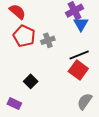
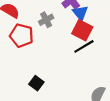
gray cross: (48, 40) -> (46, 20), moved
red square: (78, 70) -> (82, 30), moved

